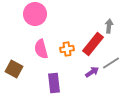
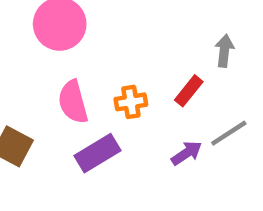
red rectangle: (93, 44) -> (189, 91), size x0.6
purple rectangle: (54, 83) -> (97, 153), moved, turned 66

